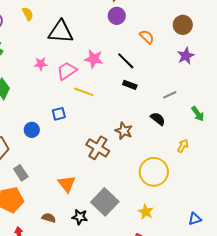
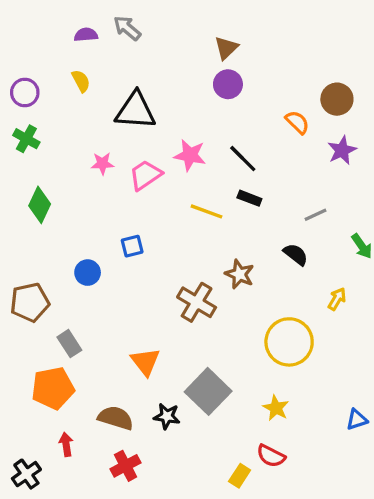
orange semicircle: (147, 37) -> (297, 122), moved
yellow line: (84, 92) -> (206, 211), moved
brown semicircle: (49, 218) -> (116, 418), size x1.5

